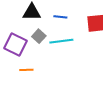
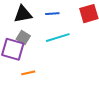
gray square: (39, 36) -> (23, 38), moved

